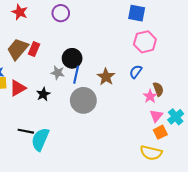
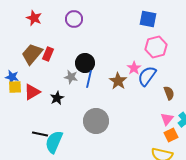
blue semicircle: (136, 72) -> (147, 76), size x1.5
pink star: (150, 96) -> (134, 68), moved
gray circle: (83, 100) -> (96, 121), moved

